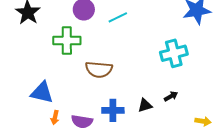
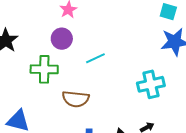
cyan line: (118, 17) -> (95, 58), moved

